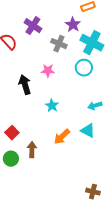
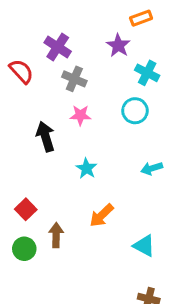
cyan cross: (92, 43) -> (147, 73), size x0.7
gray cross: (59, 44) -> (74, 79), moved
cyan triangle: (88, 131) -> (144, 246), moved

